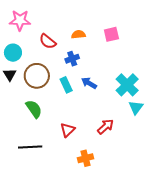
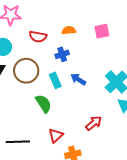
red semicircle: (48, 41) -> (38, 37), turned -30
green semicircle: (34, 109) -> (43, 104), moved
red triangle: (68, 130) -> (56, 135), moved

